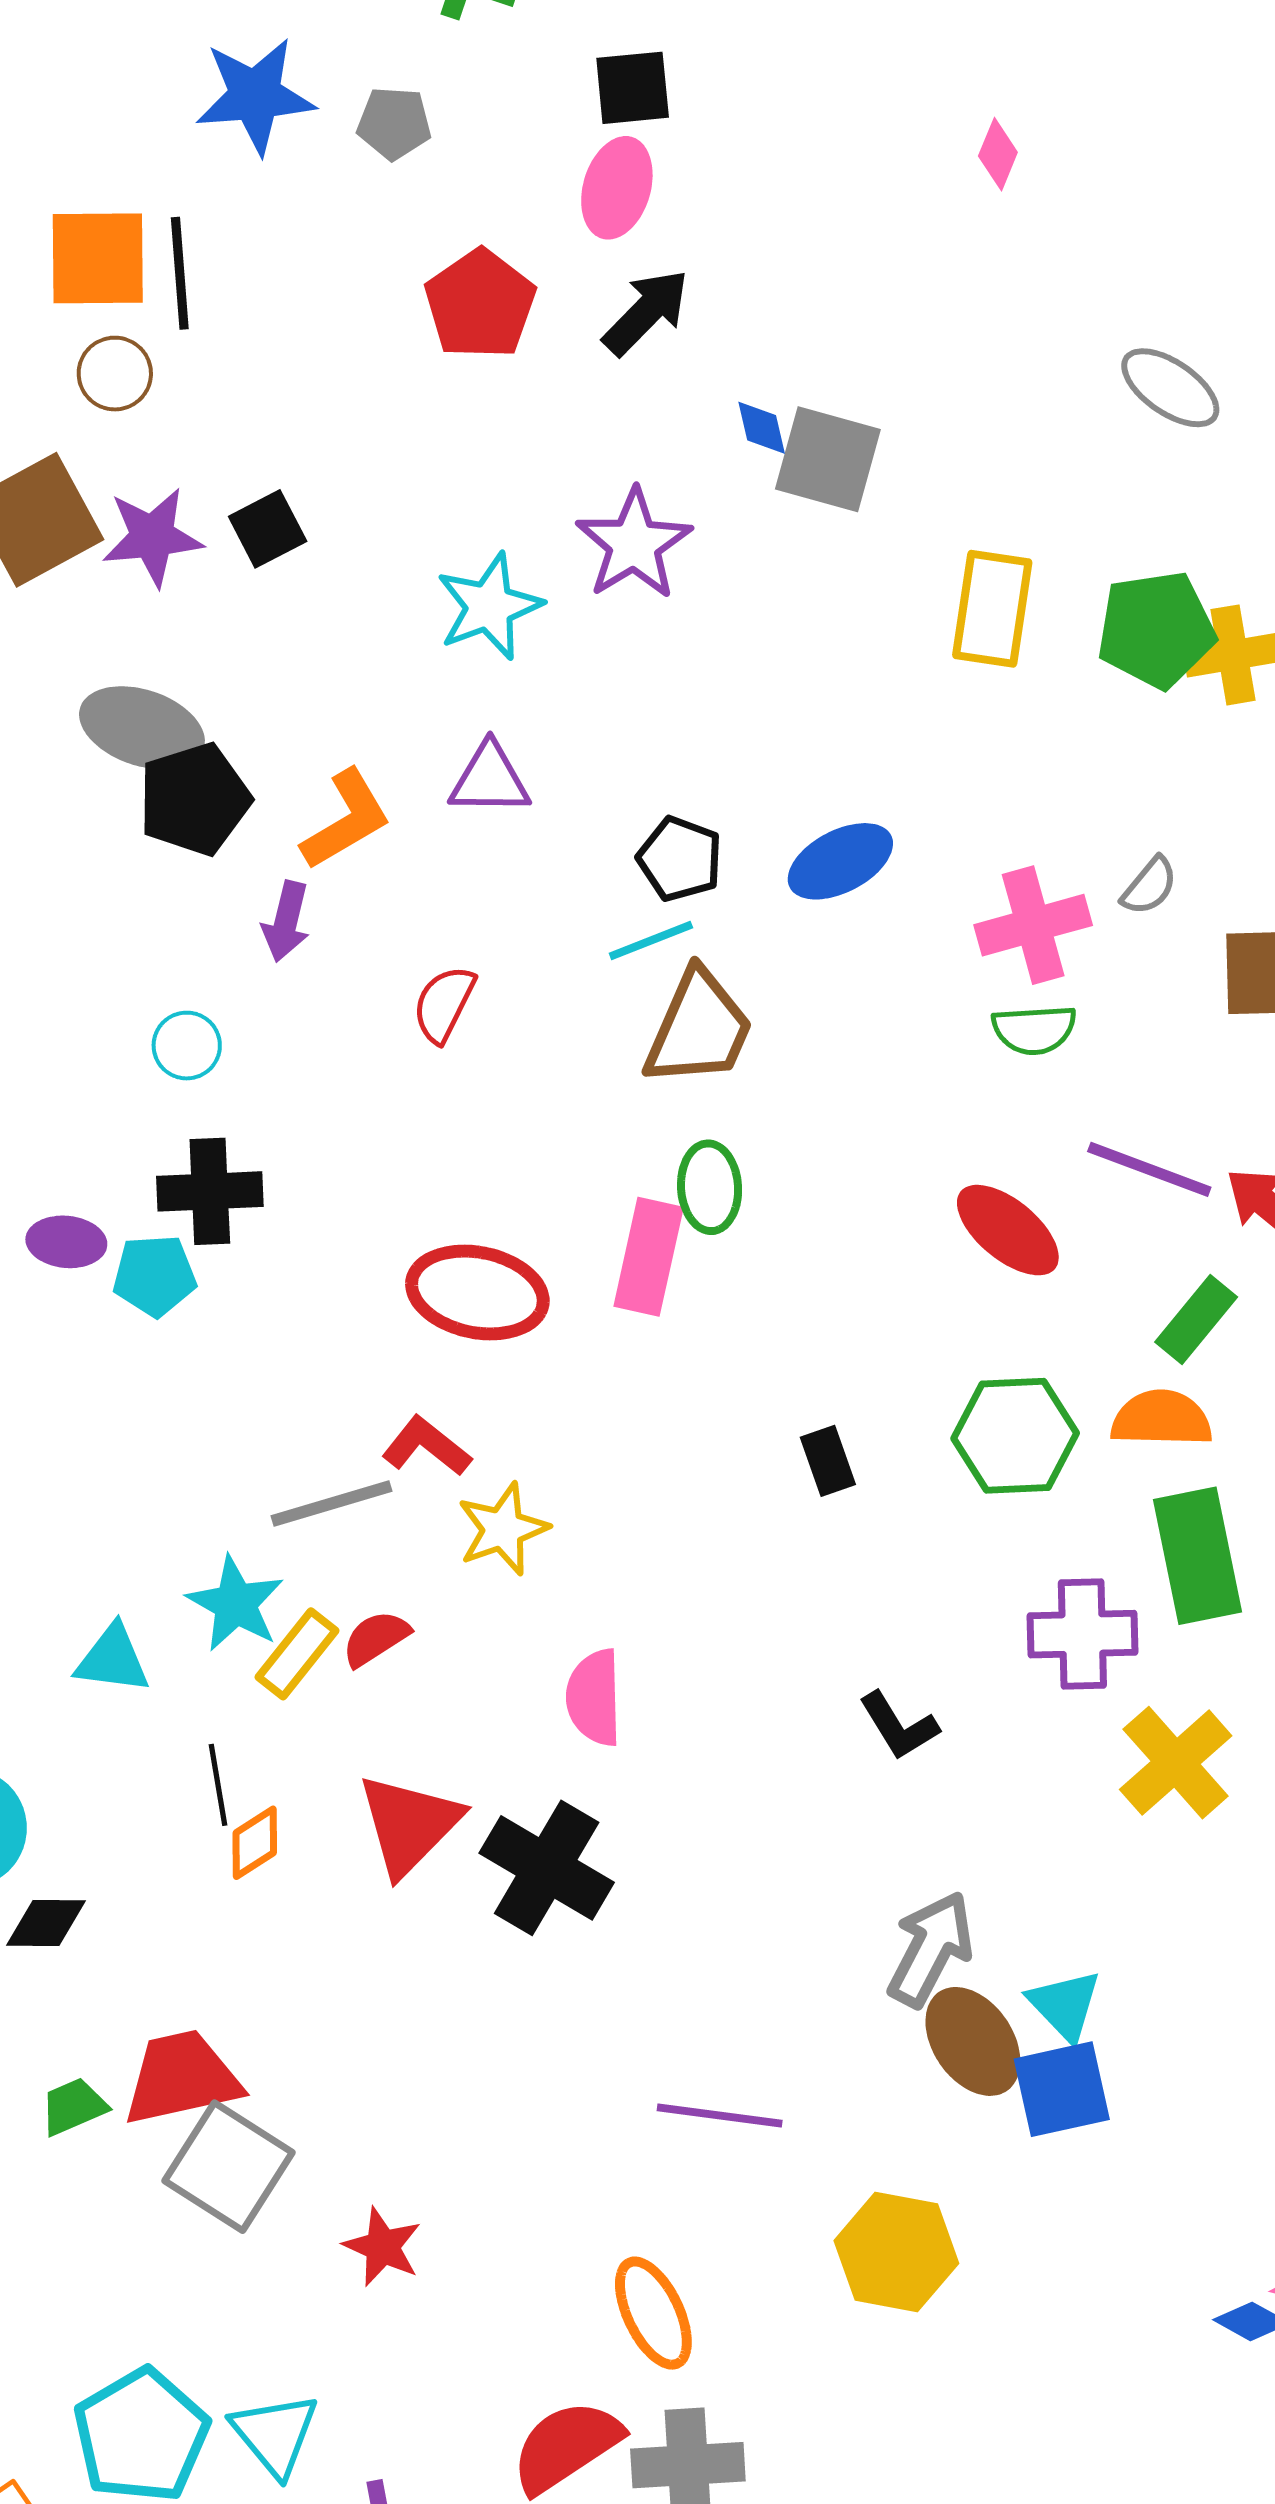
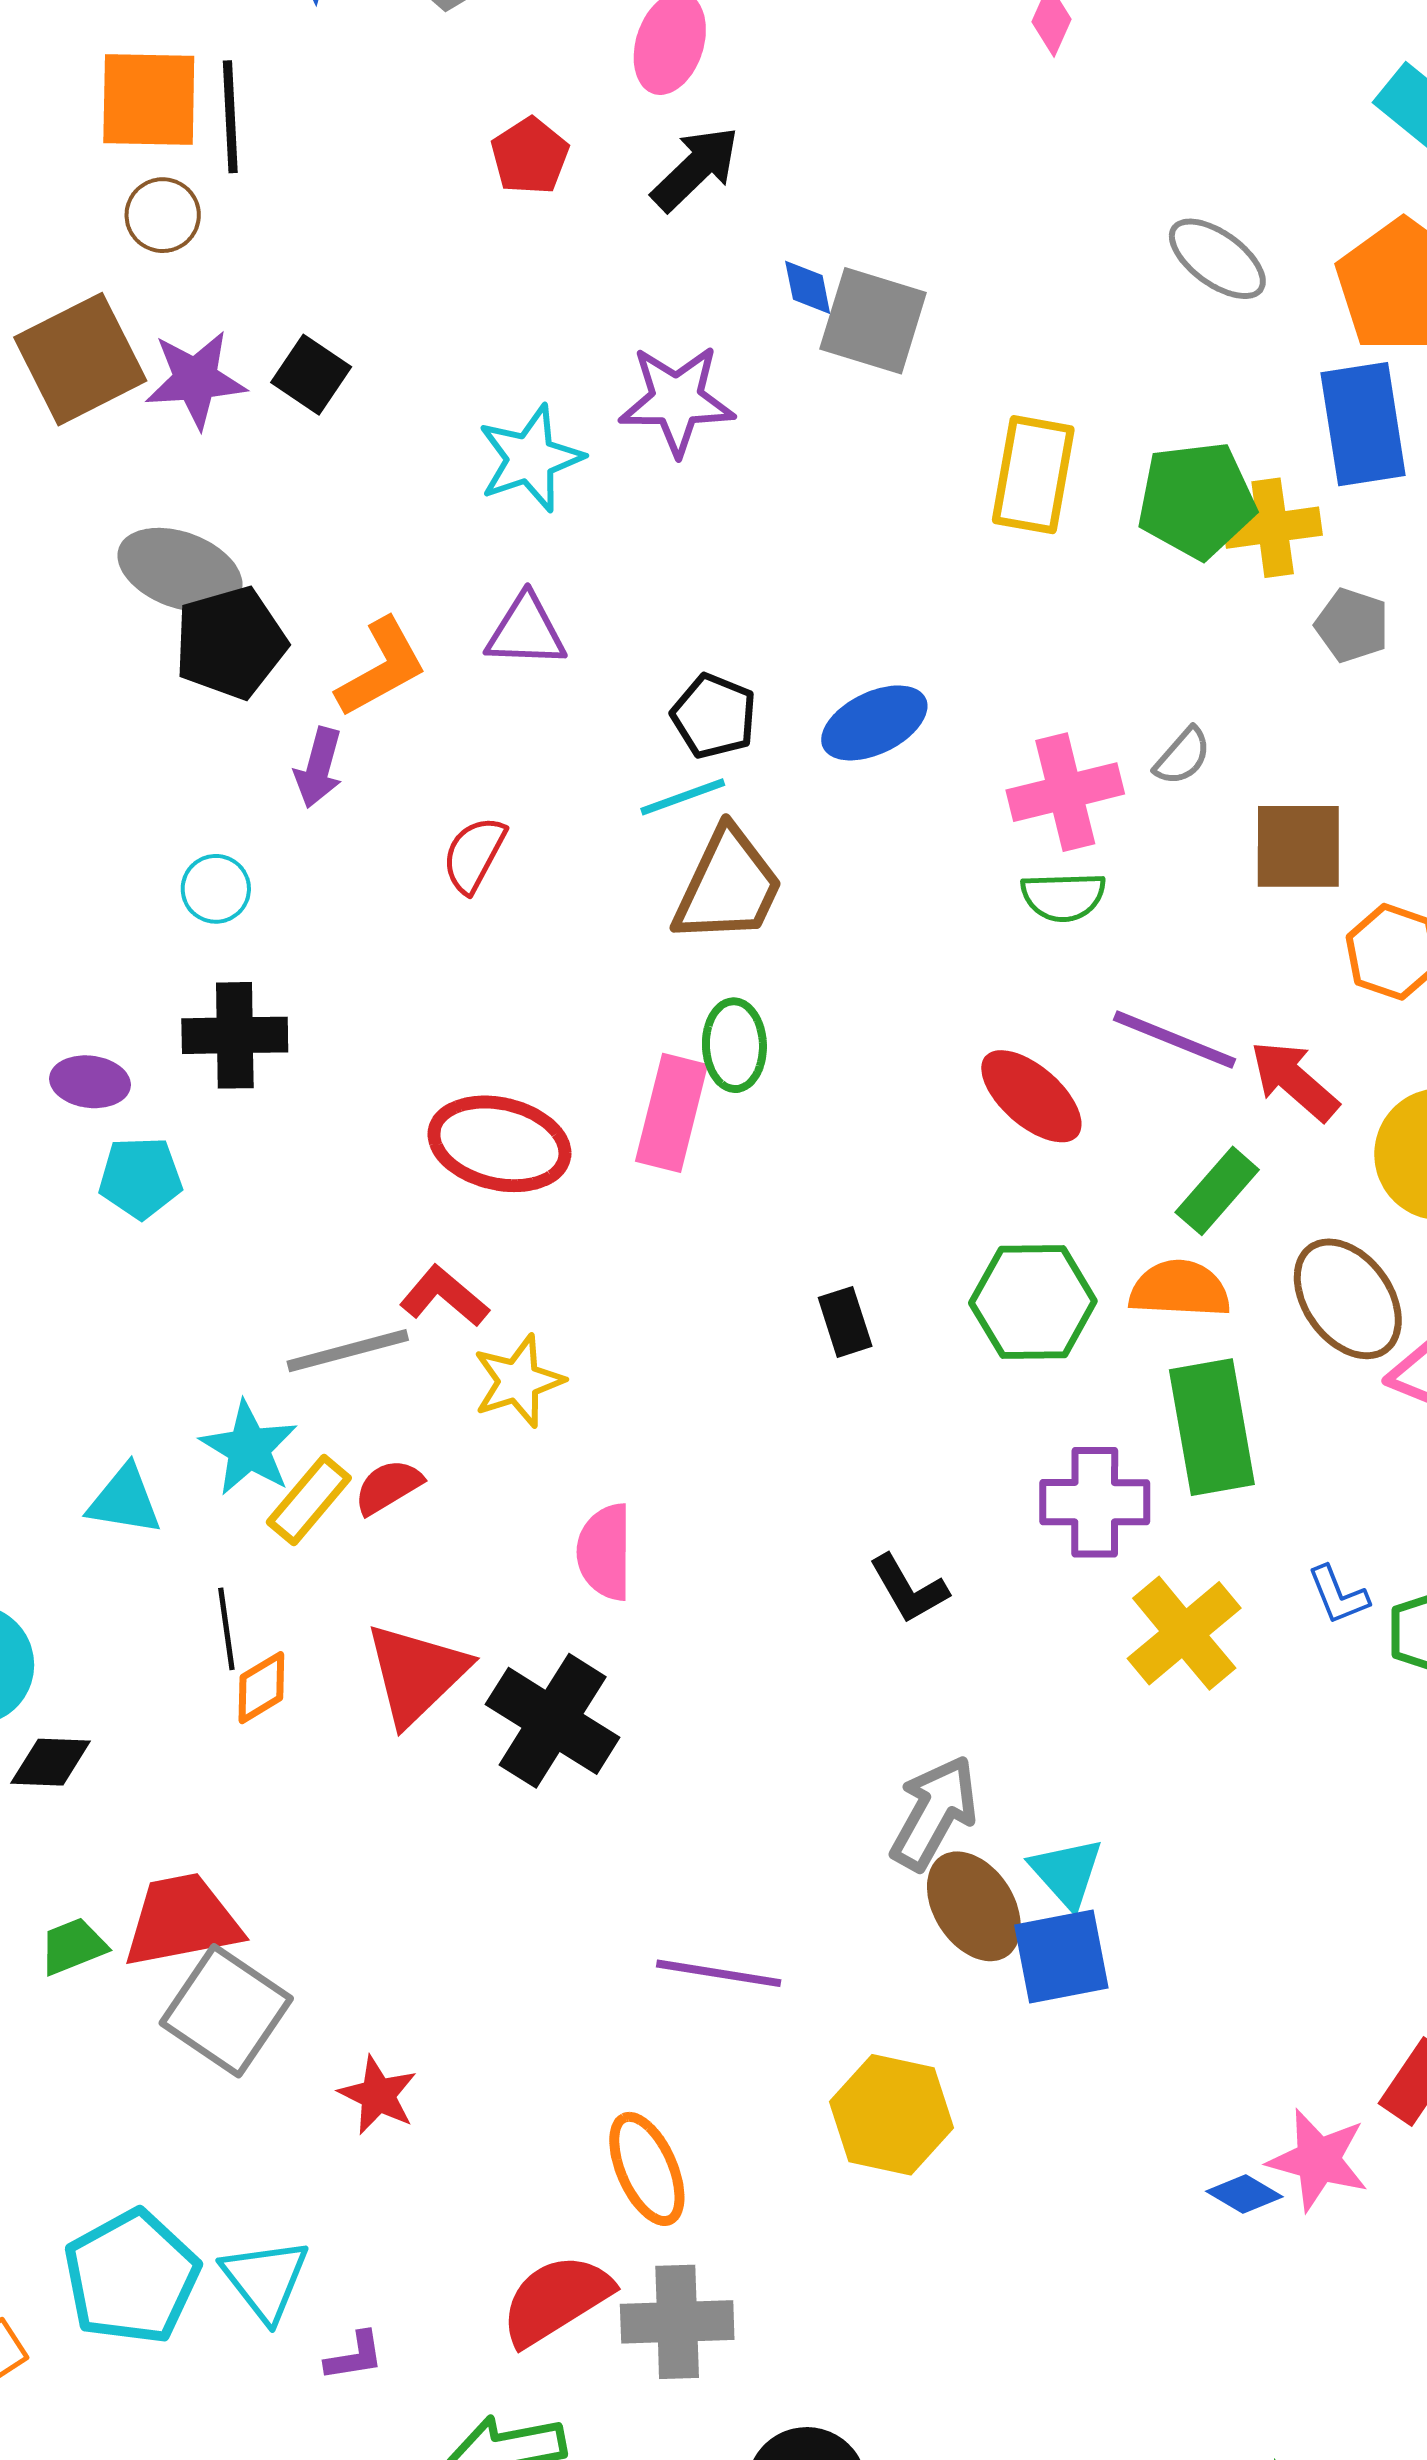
red pentagon: (480, 304) -> (530, 156), size x0.7
black square: (268, 529) -> (311, 375), turned -30
purple star: (634, 544) -> (677, 400), turned 30
cyan pentagon: (155, 1275) -> (141, 1178), moved

